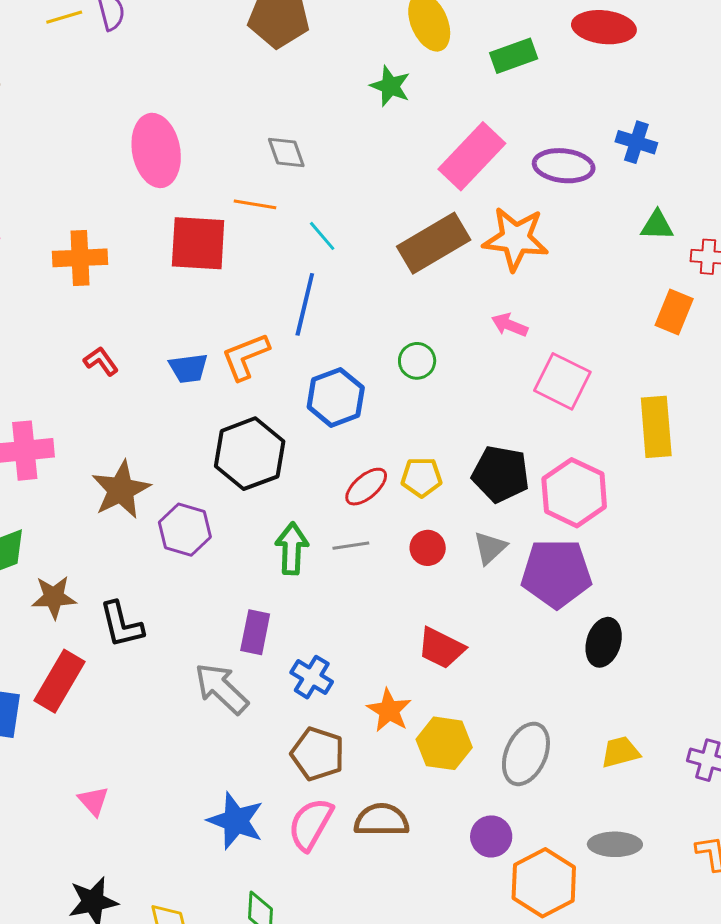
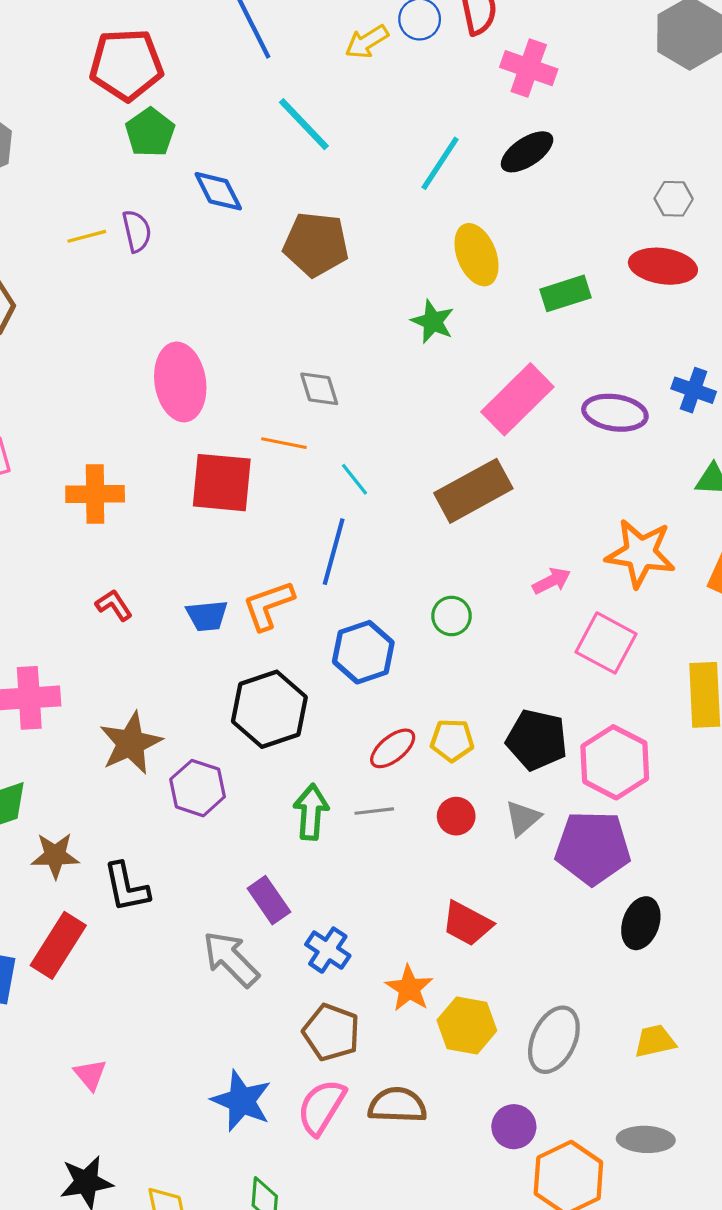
orange star: (516, 239) -> (640, 553), moved
pink arrow: (510, 325) -> (552, 581), turned 129
purple rectangle: (255, 632) -> (269, 900), turned -48

